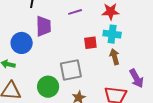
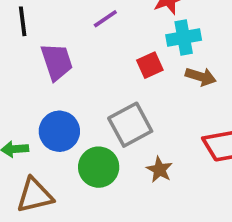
blue circle: (22, 43) -> (59, 131), moved
brown arrow: (115, 57) -> (201, 77), turned 140

